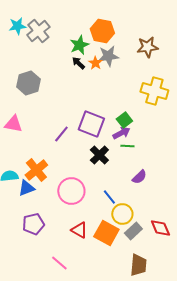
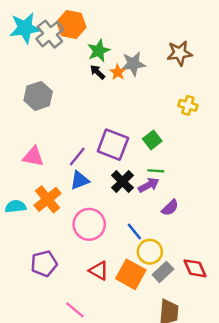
cyan star: (17, 26) -> (25, 28), size x1.5
orange hexagon: (102, 31) -> (71, 25), moved
yellow cross: (154, 91) -> (188, 105), size x0.6
pink triangle: (13, 124) -> (33, 157), moved
purple arrow: (121, 133) -> (149, 185), moved
blue triangle: (26, 188) -> (80, 180), moved

